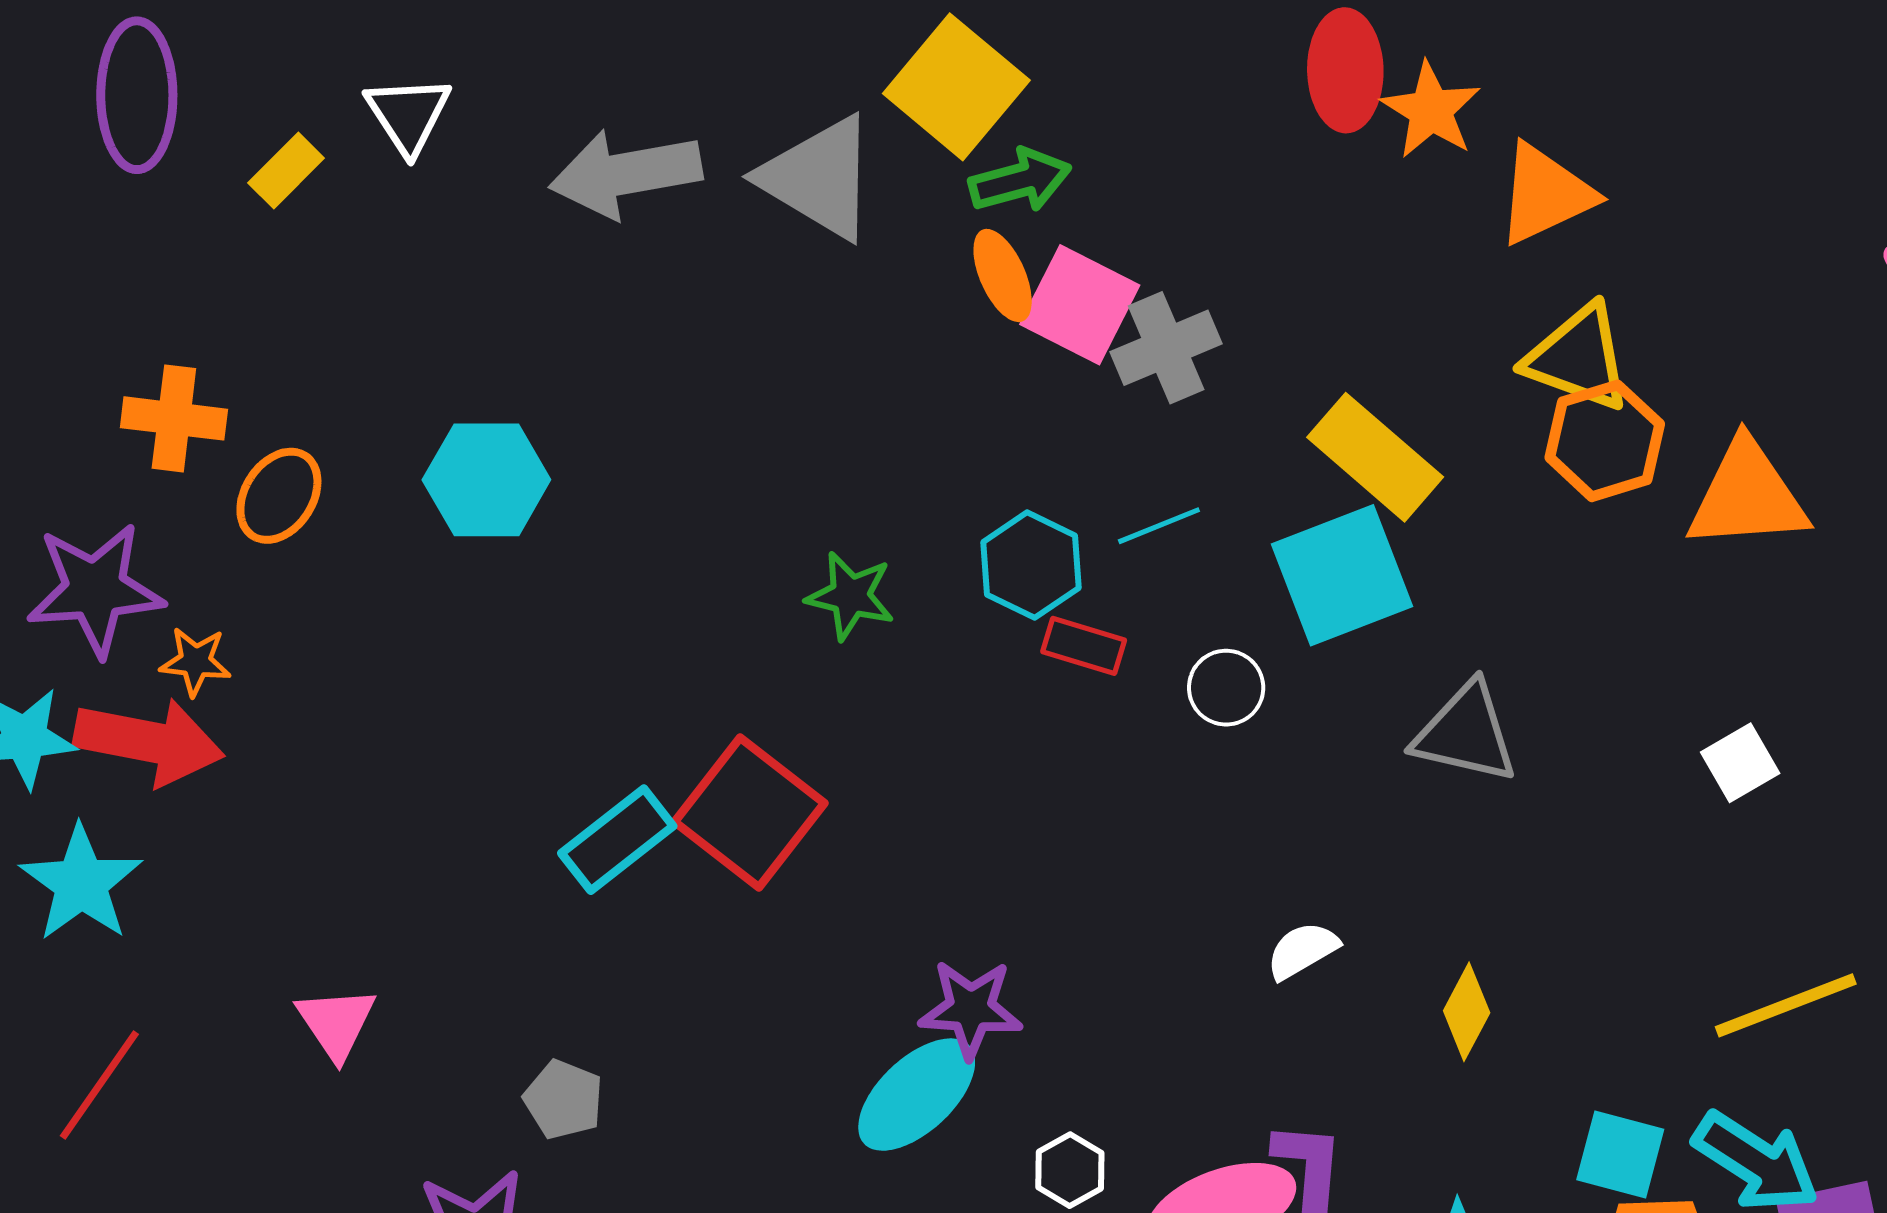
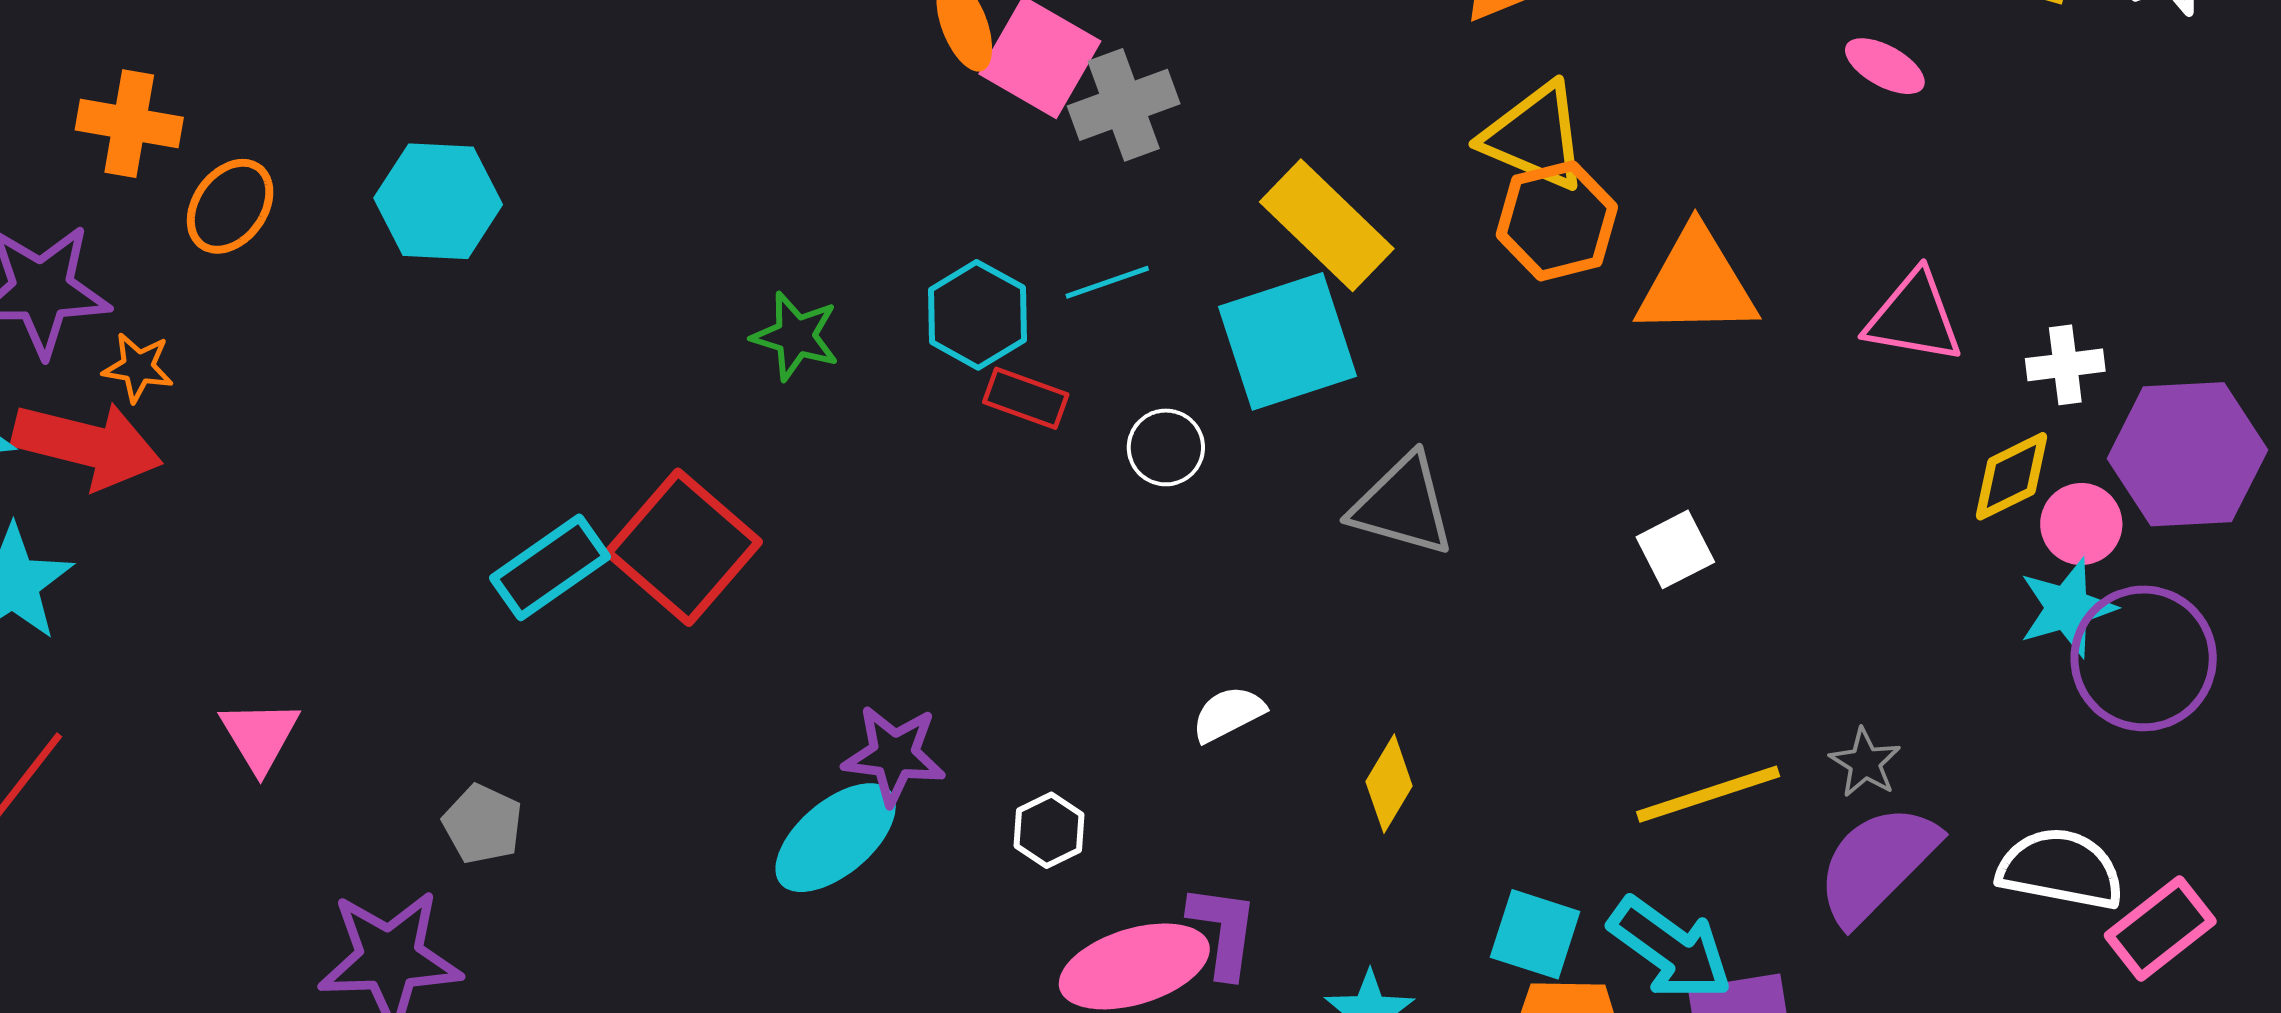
white hexagon: (1070, 1170) -> (1049, 830), moved

